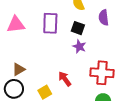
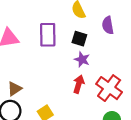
red cross: (102, 73) -> (109, 88), turned 35
red arrow: (65, 79) -> (79, 84), moved, turned 56

